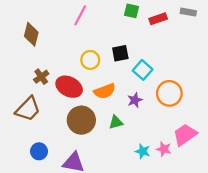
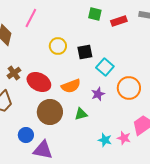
pink line: (80, 15) -> (31, 18), moved
yellow circle: (90, 60) -> (58, 46), moved
blue circle: (39, 151) -> (26, 135), moved

